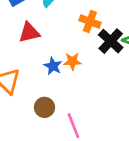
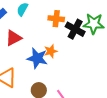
blue star: (53, 66) -> (37, 58), size x1.5

